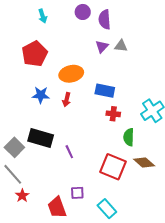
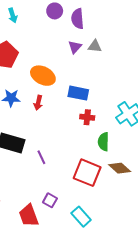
orange ellipse: (71, 74) -> (43, 76), turned 40
purple square: (77, 193) -> (50, 200), turned 32

